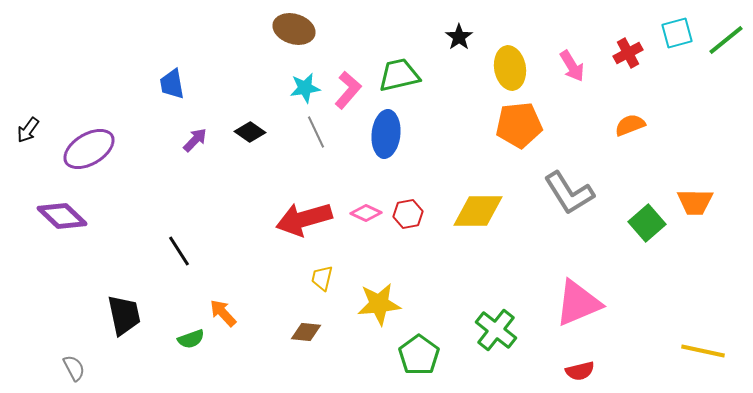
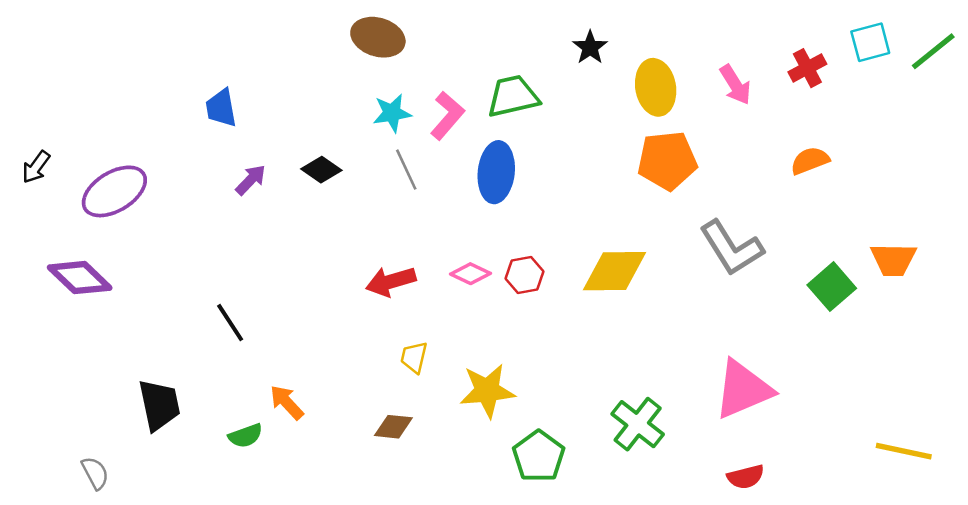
red arrow: (304, 219) -> (391, 281), size x0.7

